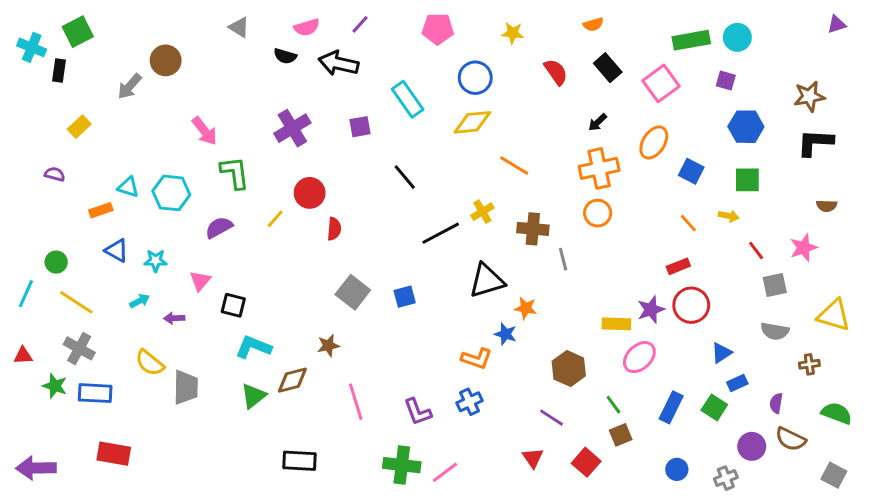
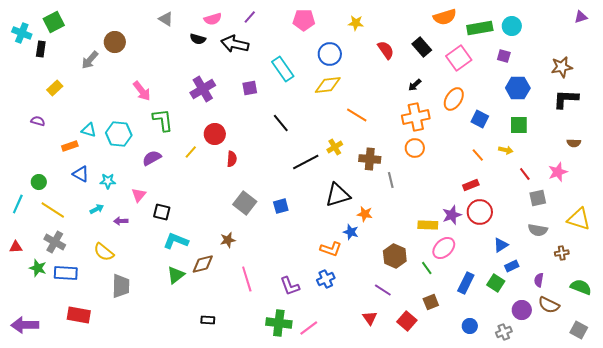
orange semicircle: (593, 24) -> (445, 17), moved, size x1.6
gray trapezoid: (186, 387) -> (121, 286), moved
green line: (613, 405) -> (427, 268), moved
black rectangle: (300, 461) -> (208, 320), size x0.6

